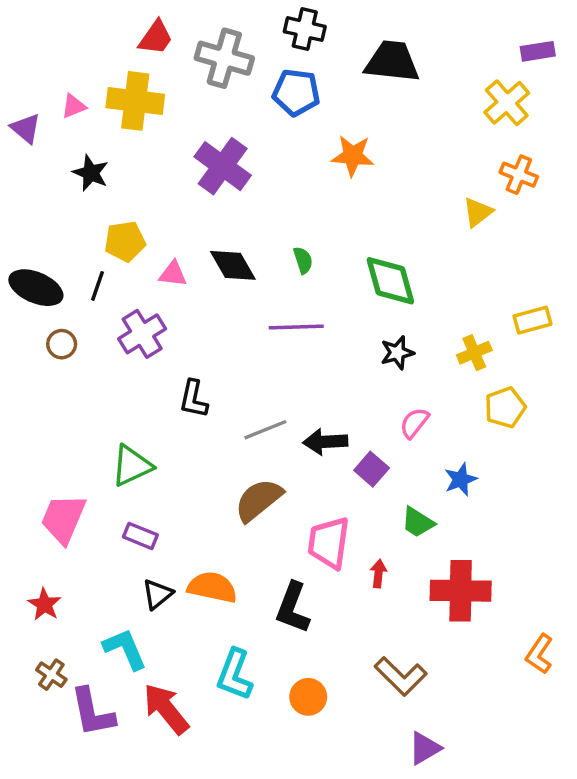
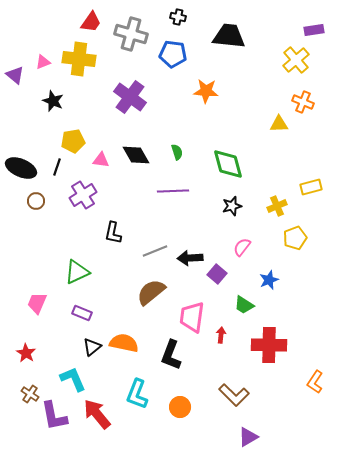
black cross: (305, 29) -> (178, 17), size x0.7
yellow triangle: (478, 212) -> (279, 124), turned 36
pink trapezoid: (63, 519) -> (37, 303), size x0.7

